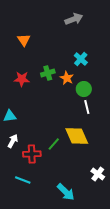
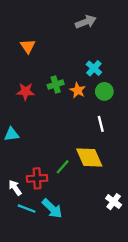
green circle: (84, 89) -> (104, 91), moved
white arrow: (13, 141) -> (15, 188), moved, turned -64
cyan arrow: (66, 192) -> (52, 209), moved

